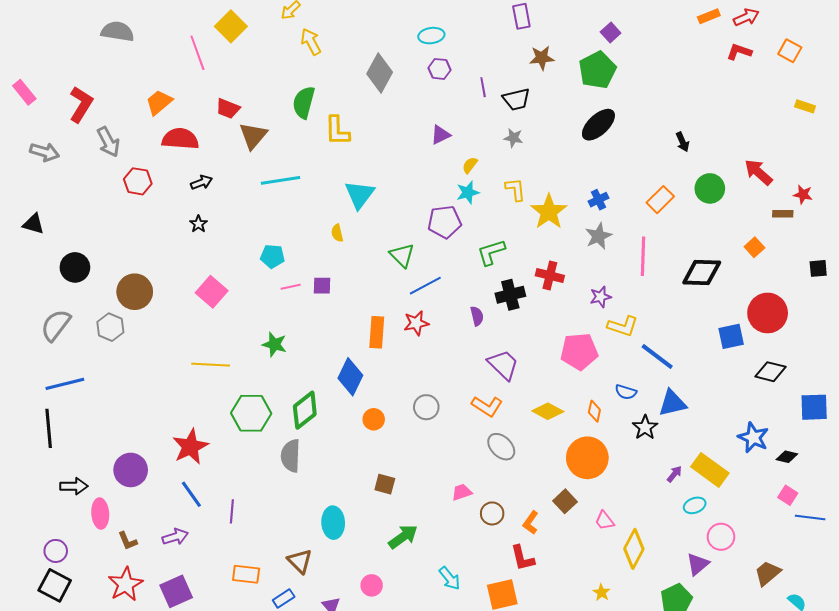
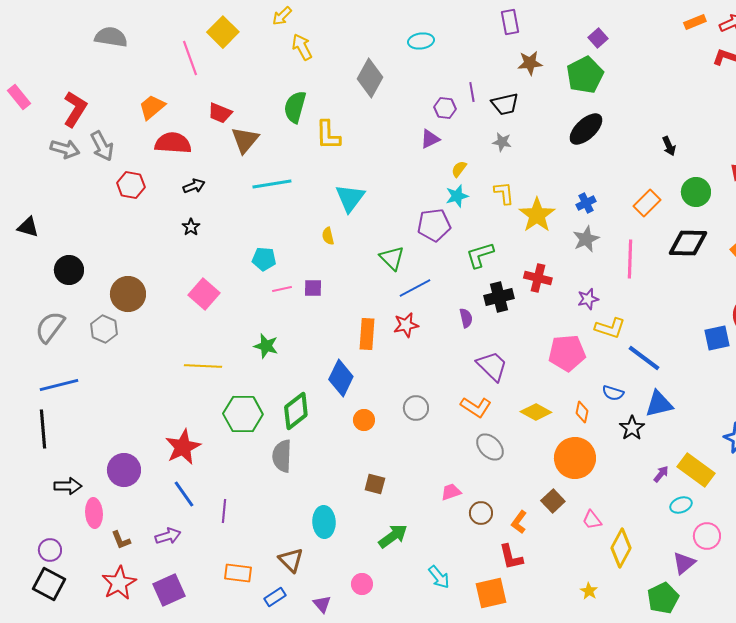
purple hexagon: (439, 69) -> (445, 108), moved
gray arrow: (45, 152) -> (65, 149), moved
black diamond: (702, 272) -> (688, 243), moved

